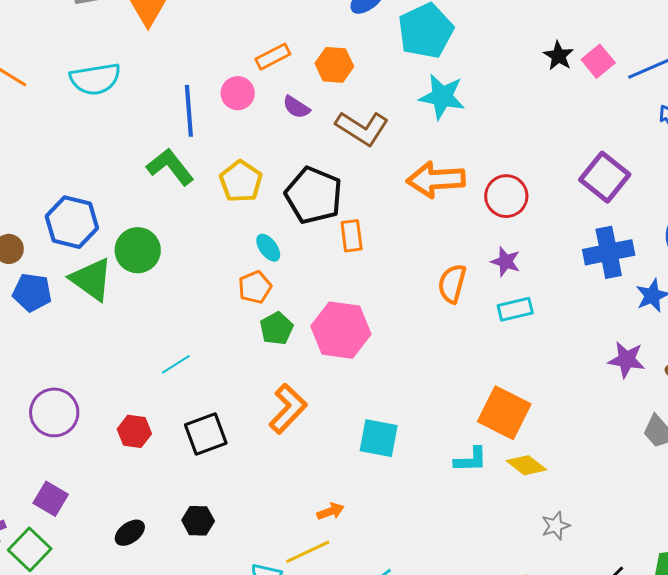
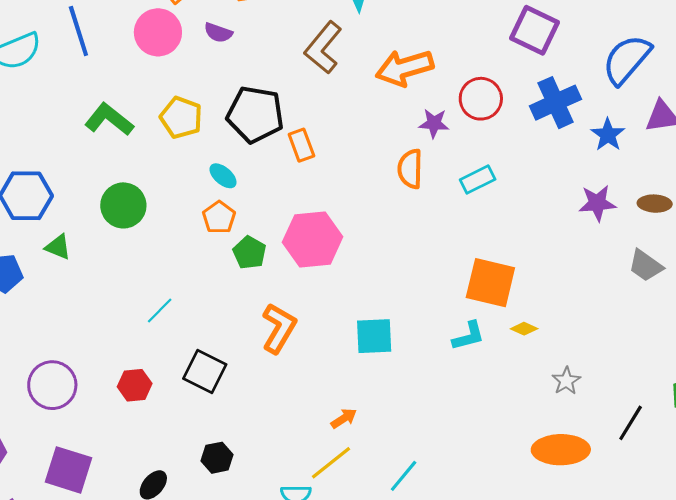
pink circle: (238, 93) -> (158, 32), size x1.4
blue line: (189, 111) -> (78, 31), moved
brown L-shape: (362, 128) -> (323, 48), moved, turned 110
orange arrow: (436, 180) -> (404, 68), moved
red circle: (506, 196) -> (481, 99), moved
green circle: (138, 250) -> (123, 205), moved
purple star: (506, 262) -> (434, 123), moved
green triangle: (91, 279) -> (58, 247), size x0.6
black square: (206, 434) -> (205, 371), turned -30
yellow diamond: (526, 465) -> (524, 329), size x0.7
purple square: (51, 499) -> (68, 470), size x1.4

